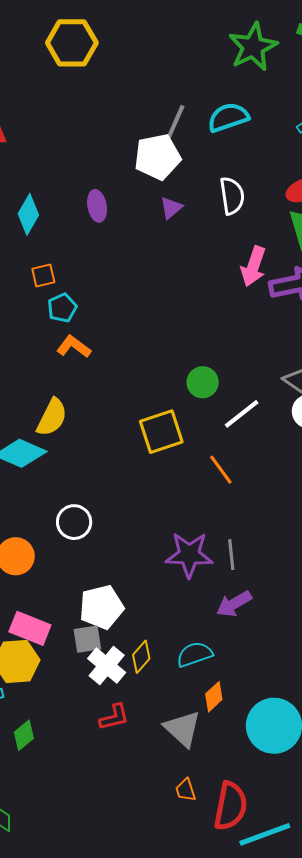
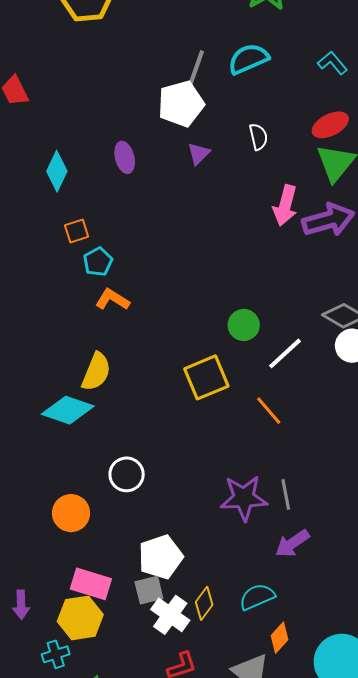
white semicircle: (232, 196) -> (258, 137), size x0.7

